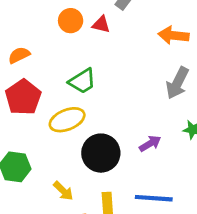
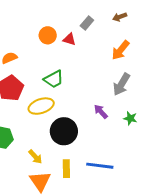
orange arrow: (173, 35) -> (121, 50), turned -60
purple arrow: (150, 144) -> (101, 112), moved, turned -105

